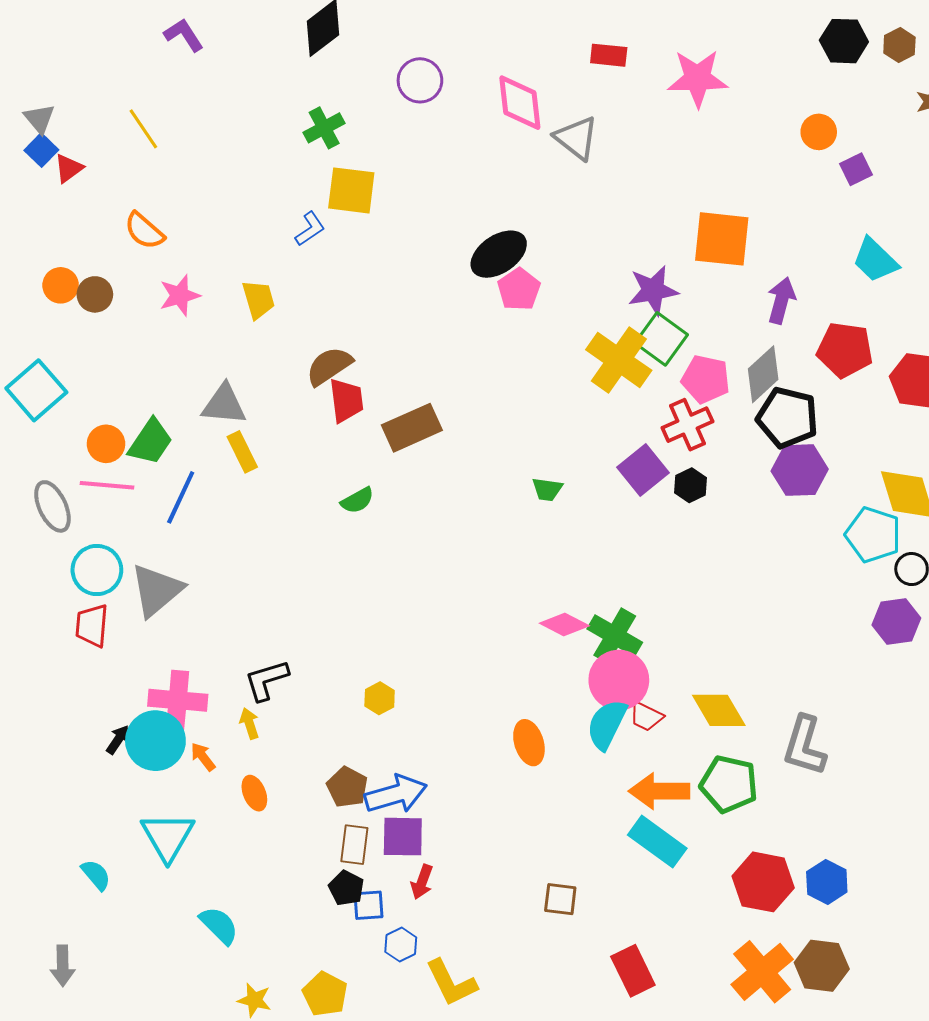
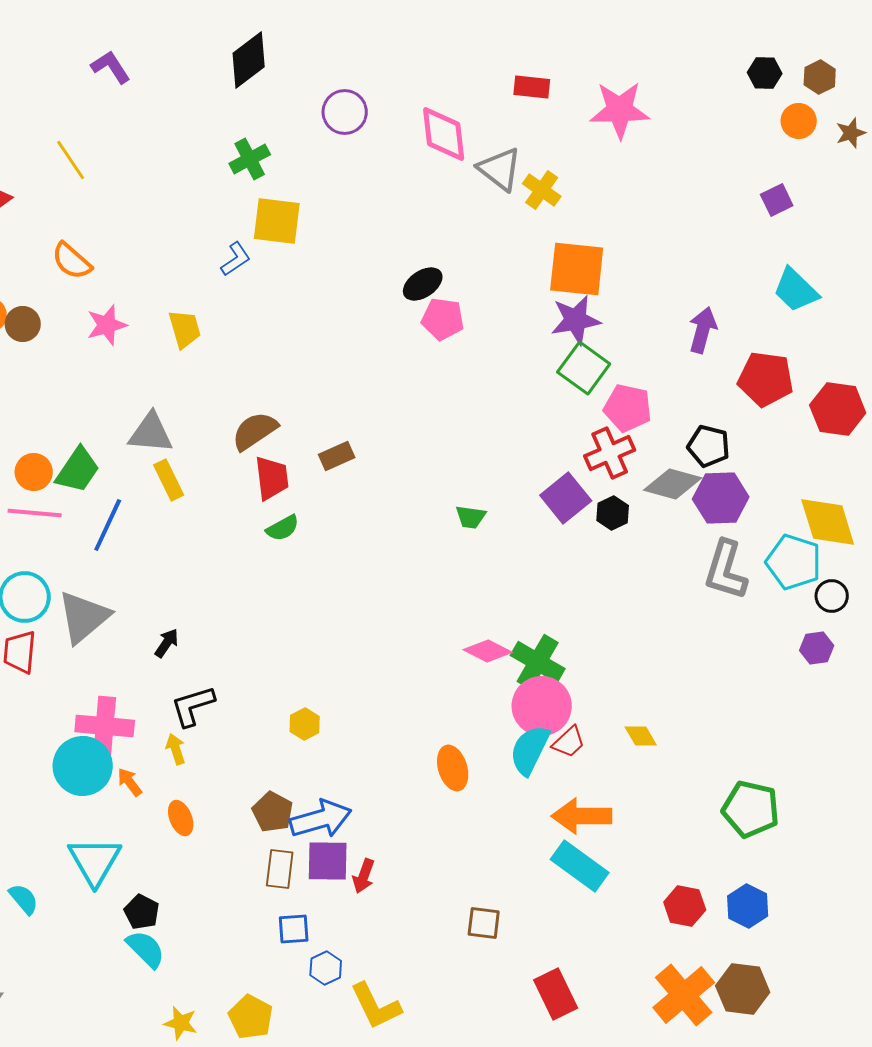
black hexagon: (844, 41) -> (765, 73), size x0.7
orange circle: (819, 132) -> (799, 121), moved
orange square: (722, 239) -> (577, 269), moved
black ellipse: (499, 254) -> (423, 284), size x0.7
pink pentagon: (519, 289) -> (443, 319), turned -30
yellow cross: (619, 360) -> (542, 190), moved, size x0.6
brown semicircle: (329, 366) -> (255, 431), moved
gray diamond: (763, 374) -> (673, 484), moved, turned 58
red trapezoid: (346, 400) -> (272, 478), moved
black pentagon: (787, 418) -> (709, 446), size x0.7
brown rectangle: (412, 428) -> (337, 456), size x0.6
purple hexagon: (896, 622) -> (817, 648), size x0.7
yellow diamond: (719, 710) -> (641, 736), size x0.6
red trapezoid: (646, 716) -> (569, 742), turned -69
black arrow: (118, 740) -> (167, 643), moved
gray L-shape: (805, 746) -> (726, 570), moved
green pentagon: (729, 784) -> (751, 809), moved
red arrow: (422, 882) -> (364, 876), moved
red hexagon: (763, 882) -> (685, 906), size x0.7
black pentagon: (346, 888) -> (142, 912), moved

